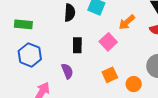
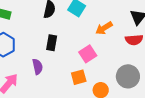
pink square: (108, 42) -> (88, 54), moved

